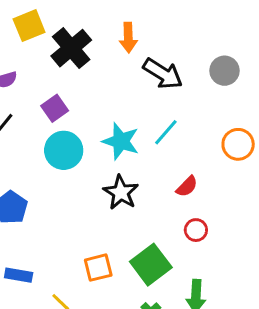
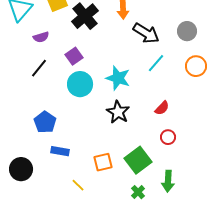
cyan line: (166, 132) -> (156, 63), moved
orange circle: (238, 144) -> (196, 66), moved
blue rectangle: (19, 275) -> (60, 151), moved

